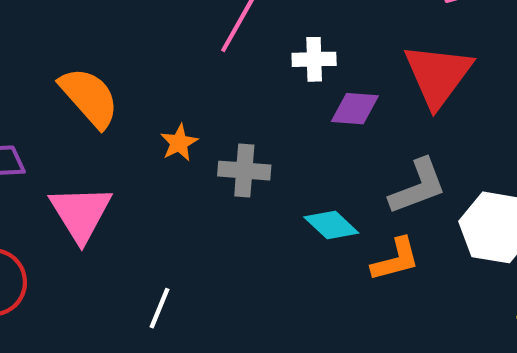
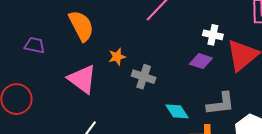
white cross: (314, 59) -> (213, 35), moved
pink triangle: (81, 213) -> (82, 79), moved, turned -36

